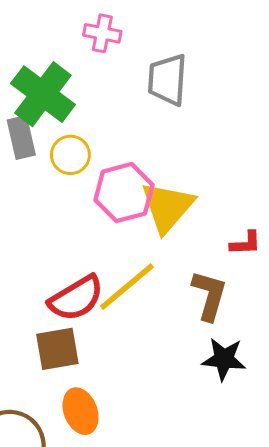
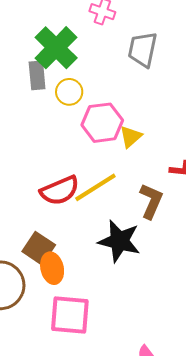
yellow triangle: (167, 207) -> (131, 137), size x0.6
brown square: (57, 349) -> (39, 248), moved, turned 36
black star: (224, 359) -> (119, 241), moved, size x1.4

